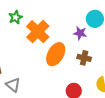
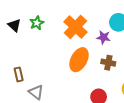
orange cross: (38, 32) -> (75, 27), moved

